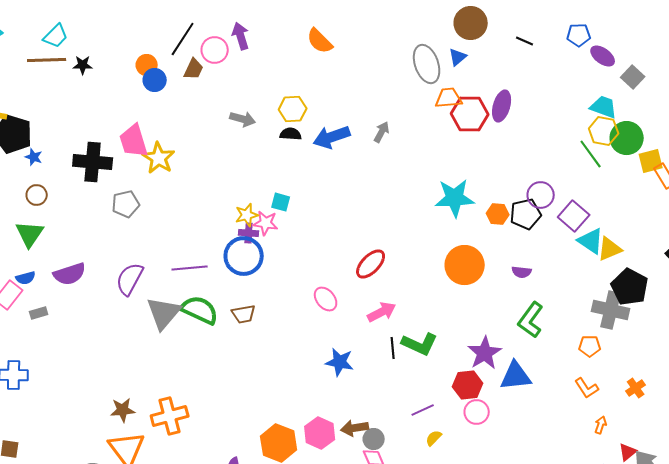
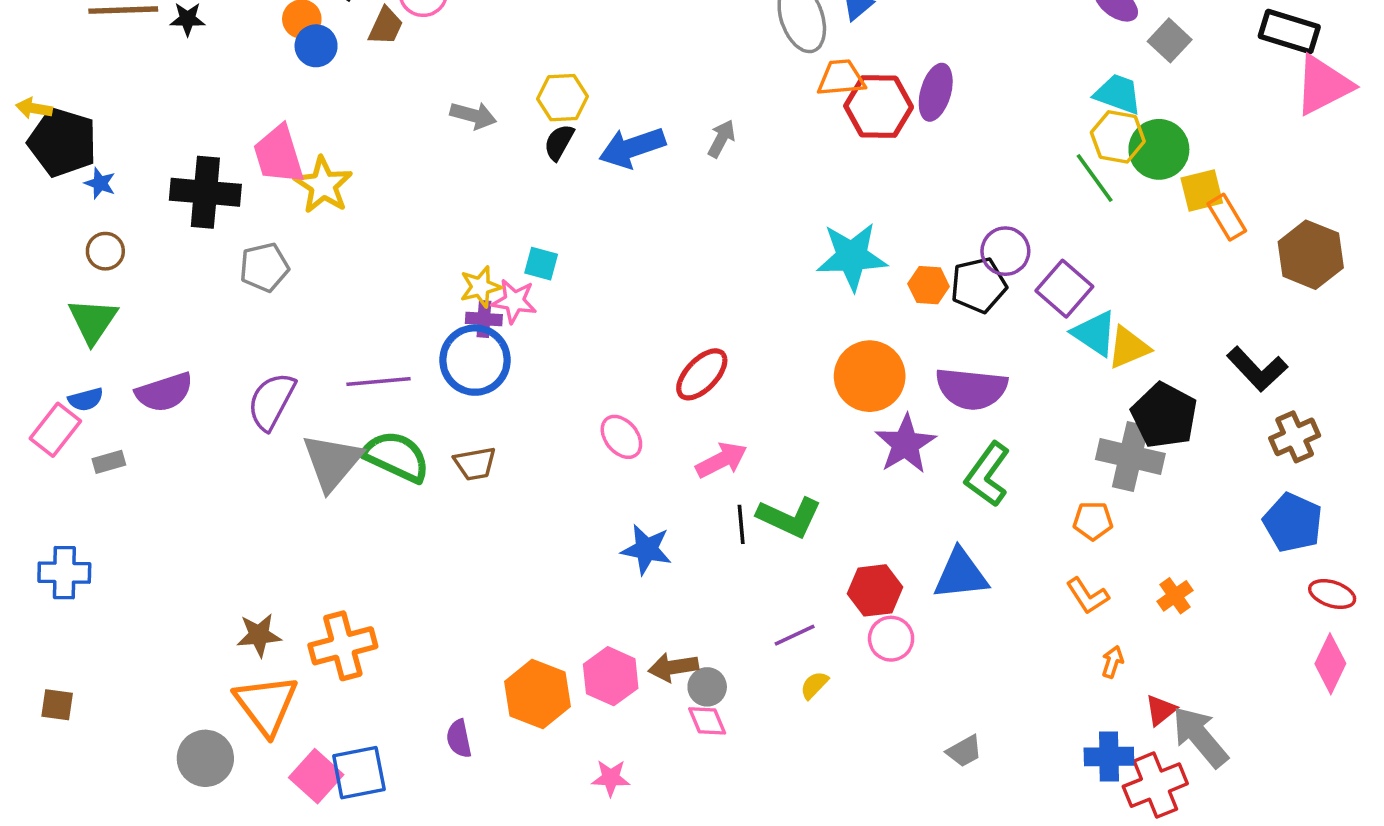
black semicircle: (291, 134) -> (559, 142), turned -65
purple semicircle: (522, 272) -> (971, 389), size x2.0
purple star: (485, 353) -> (905, 444), moved

